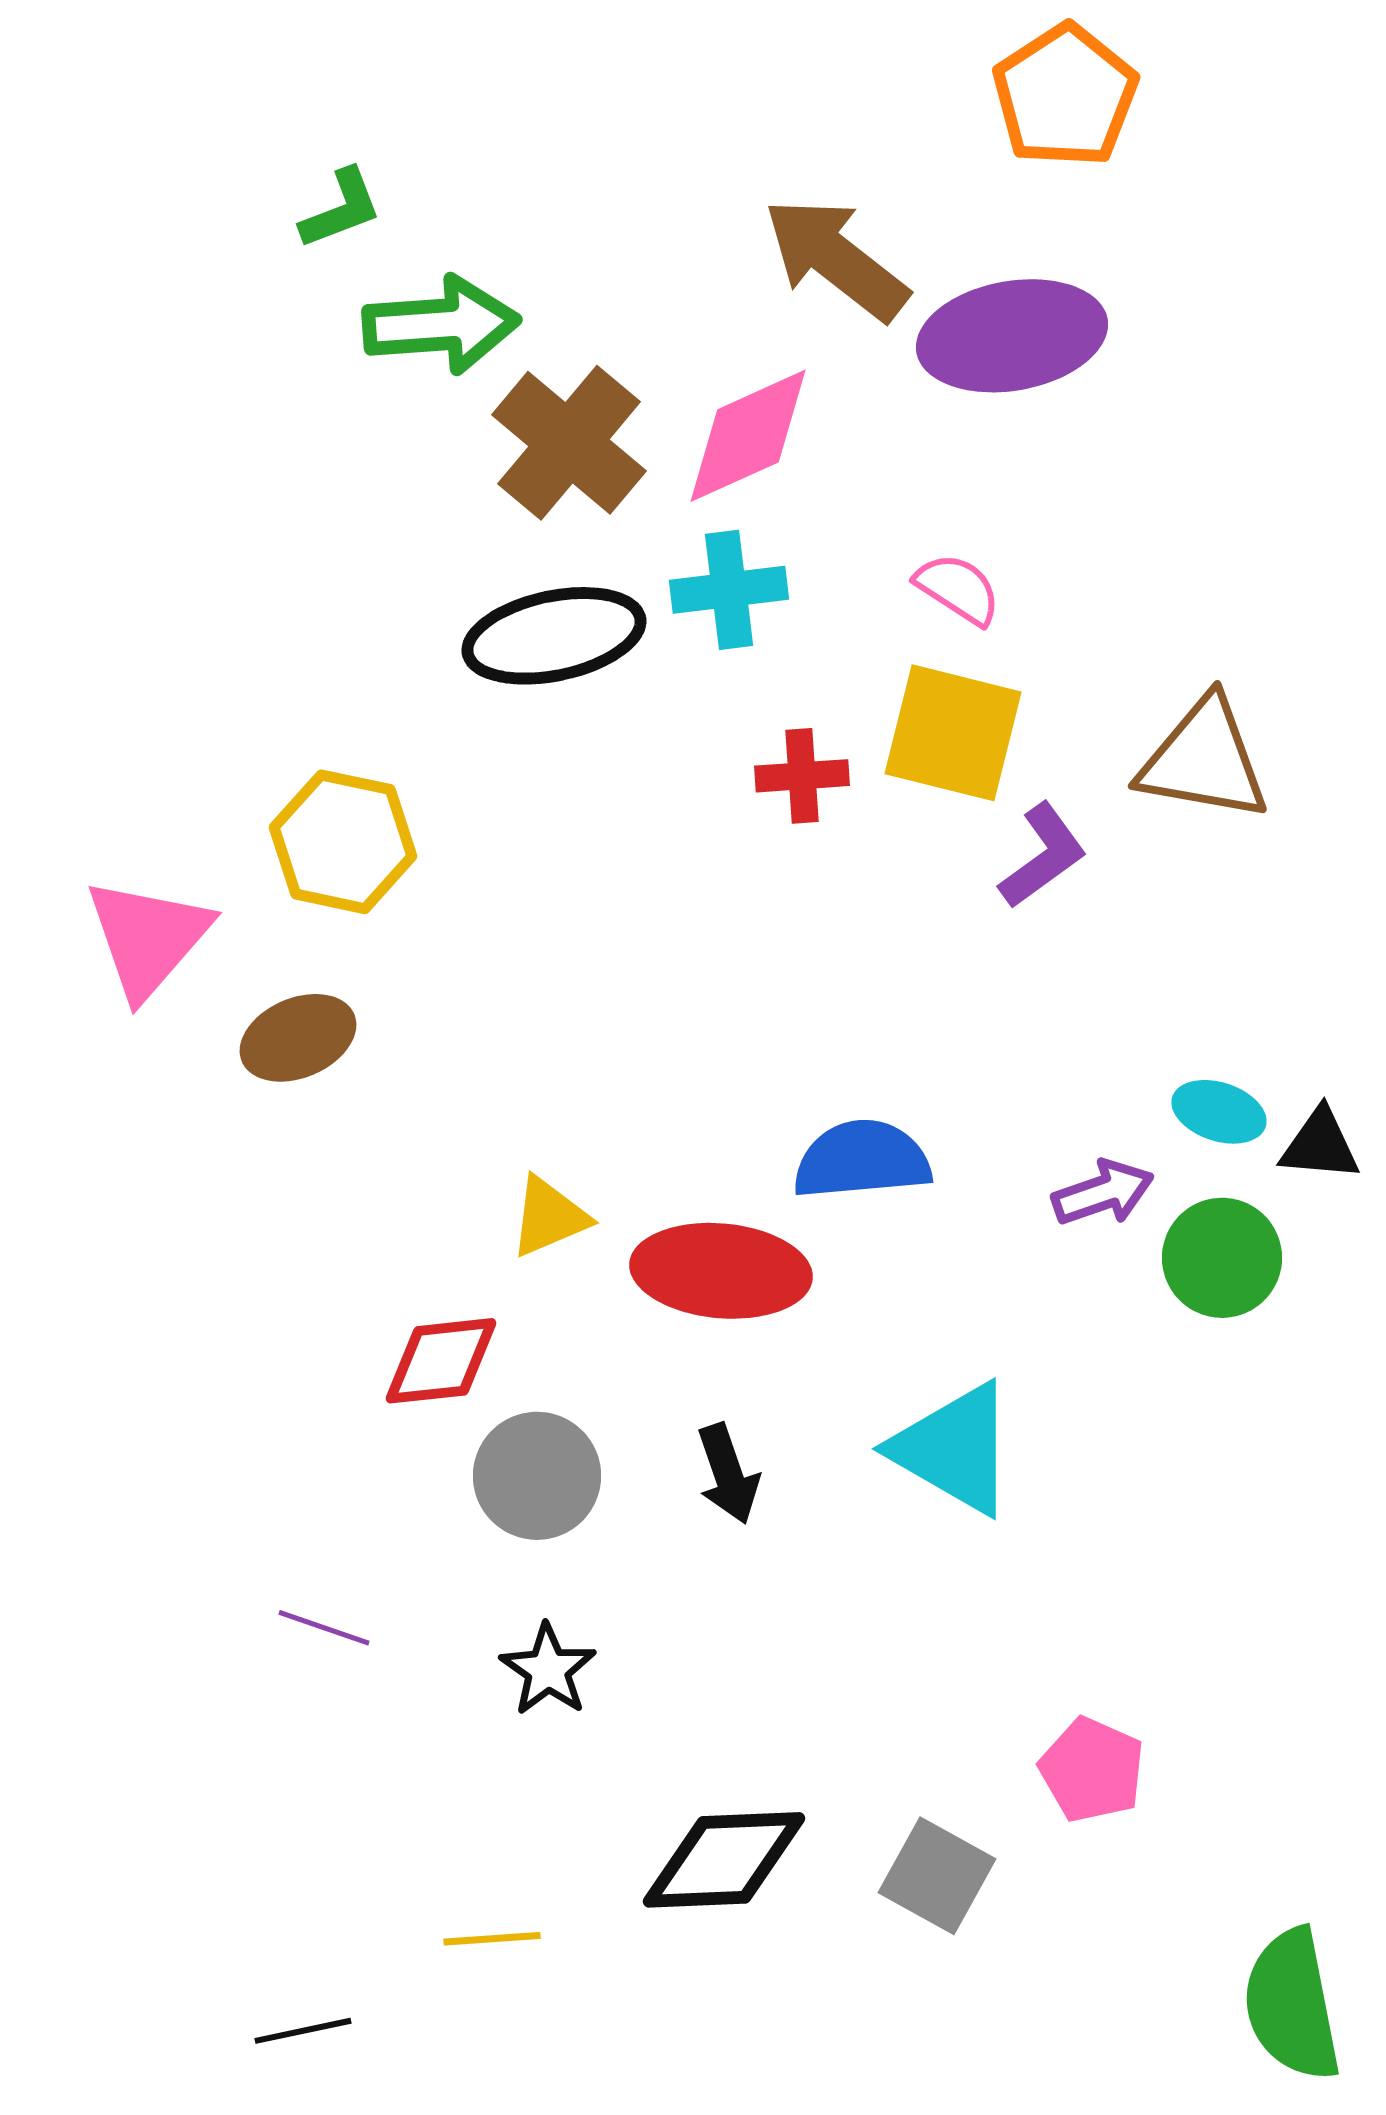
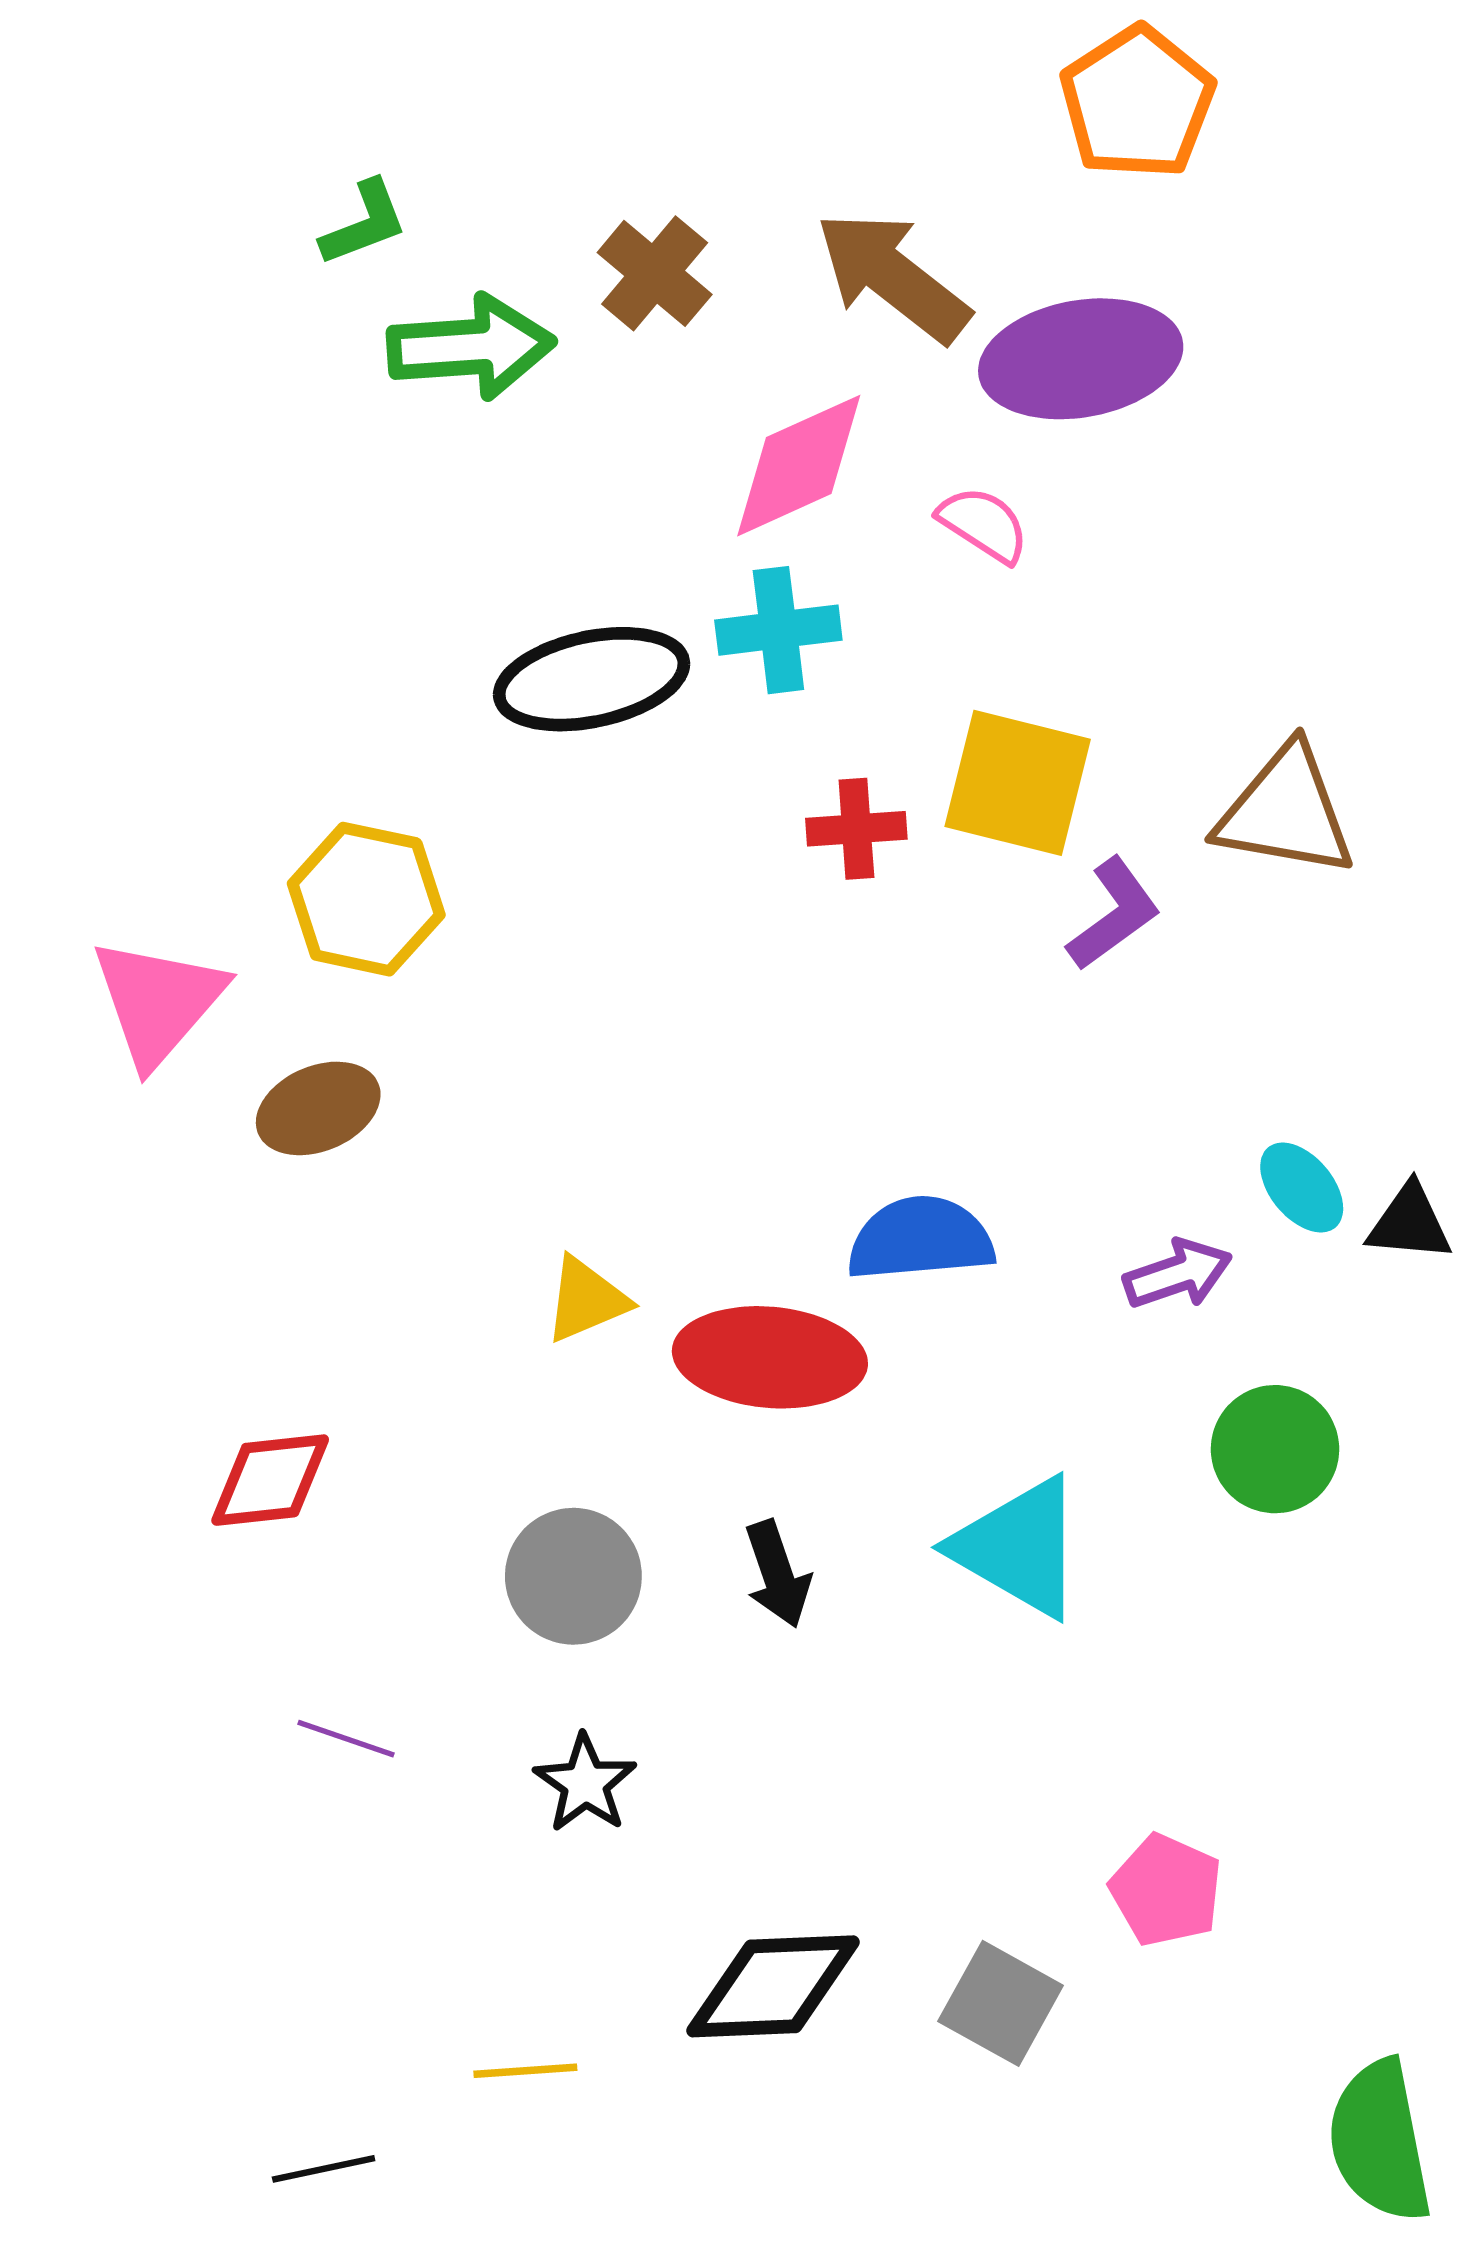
brown cross: (569, 443) -> (655, 273), moved, size x0.7
pink semicircle: (958, 589) -> (983, 524), moved
cyan ellipse: (1219, 1112) -> (1302, 1188), turned 32
green circle: (1222, 1258) -> (1275, 1449), moved
red diamond: (441, 1361) -> (270, 1480), moved

